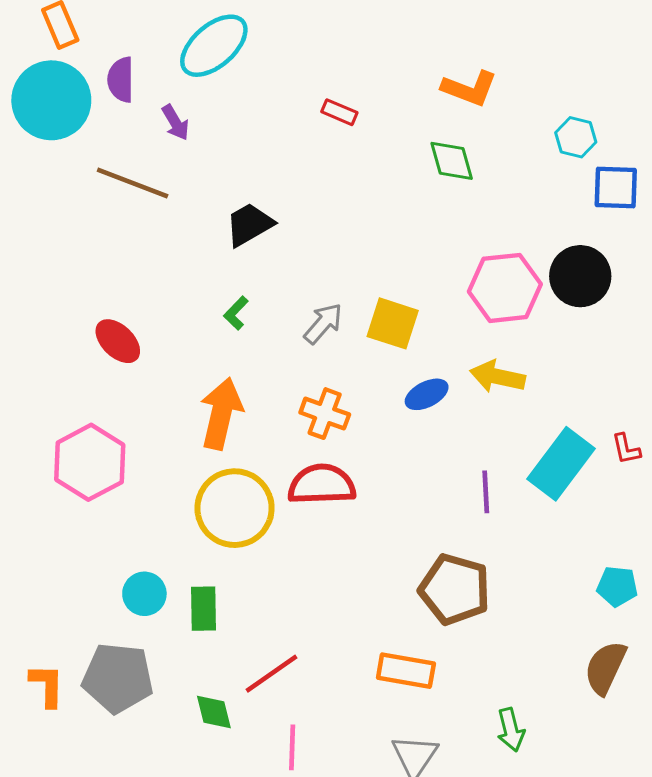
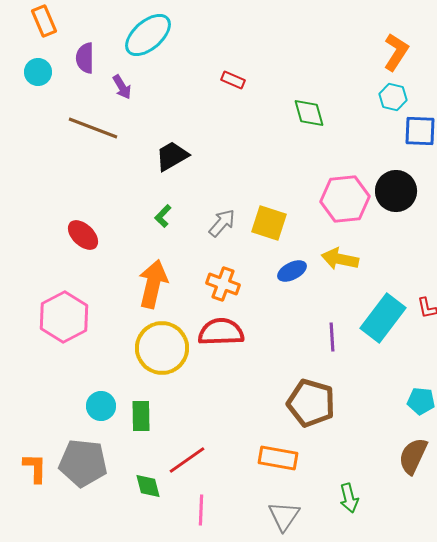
orange L-shape: (469, 89) -> (396, 52), moved, turned -78
cyan circle: (51, 100) -> (38, 72), size x0.5

